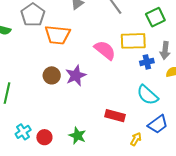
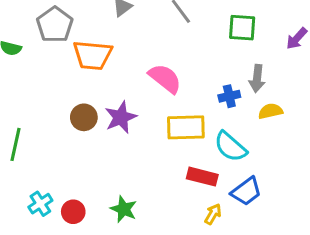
green square: (155, 17) -> (242, 28), turned 30
yellow rectangle: (133, 41) -> (186, 127), moved
red rectangle: (115, 116) -> (202, 177), moved

